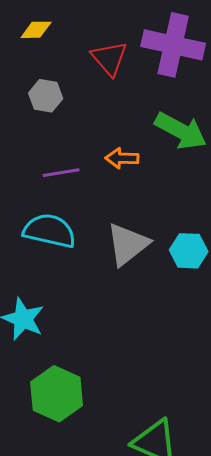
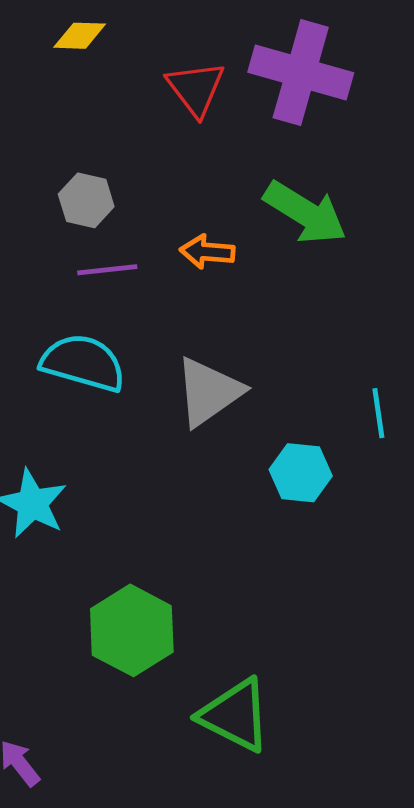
gray hexagon: (46, 96) -> (86, 200), moved
cyan hexagon: (189, 251) -> (301, 473), moved
green hexagon: (57, 394) -> (132, 630), moved

